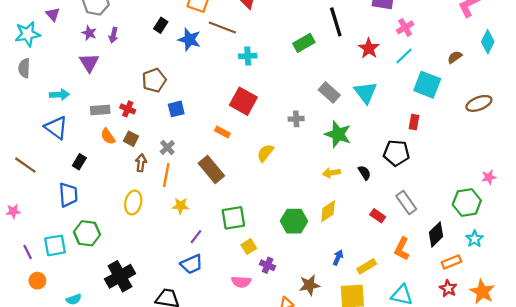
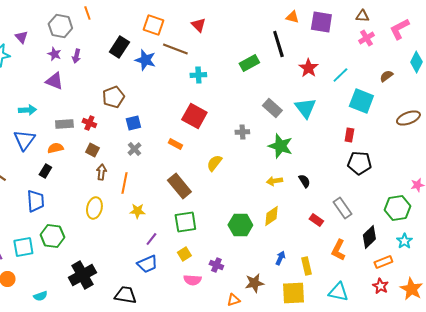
black rectangle: (161, 25) -> (119, 47), size x1.5
pink cross: (405, 27) -> (366, 38), moved
purple triangle: (89, 63) -> (54, 81), turned -36
blue triangle: (56, 128) -> (24, 140), turned 30
orange semicircle: (108, 136) -> (55, 148), moved, turned 112
gray cross: (167, 147) -> (134, 149), moved
black pentagon: (396, 153) -> (359, 163), moved
brown rectangle: (211, 169) -> (179, 186), moved
yellow square: (249, 247) -> (184, 254), moved
yellow rectangle: (367, 266) -> (306, 266), turned -72

